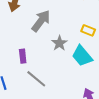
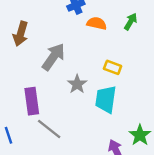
purple rectangle: (23, 56) -> (32, 101), size x1.5
cyan trapezoid: (82, 56) -> (106, 99), turned 50

